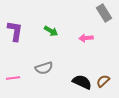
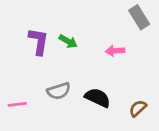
purple L-shape: (15, 31) -> (39, 41), moved
black semicircle: (82, 82) -> (98, 98), moved

